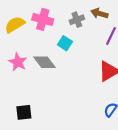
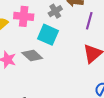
cyan square: (65, 43) -> (48, 35), size x1.5

